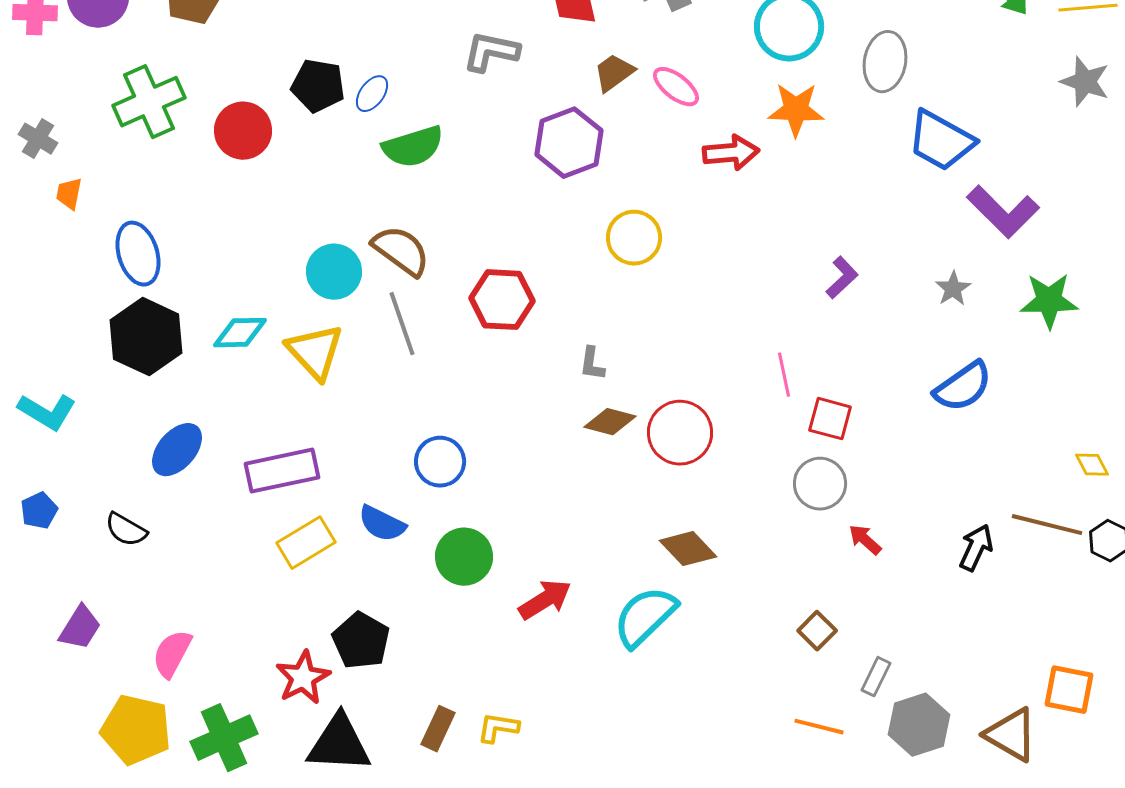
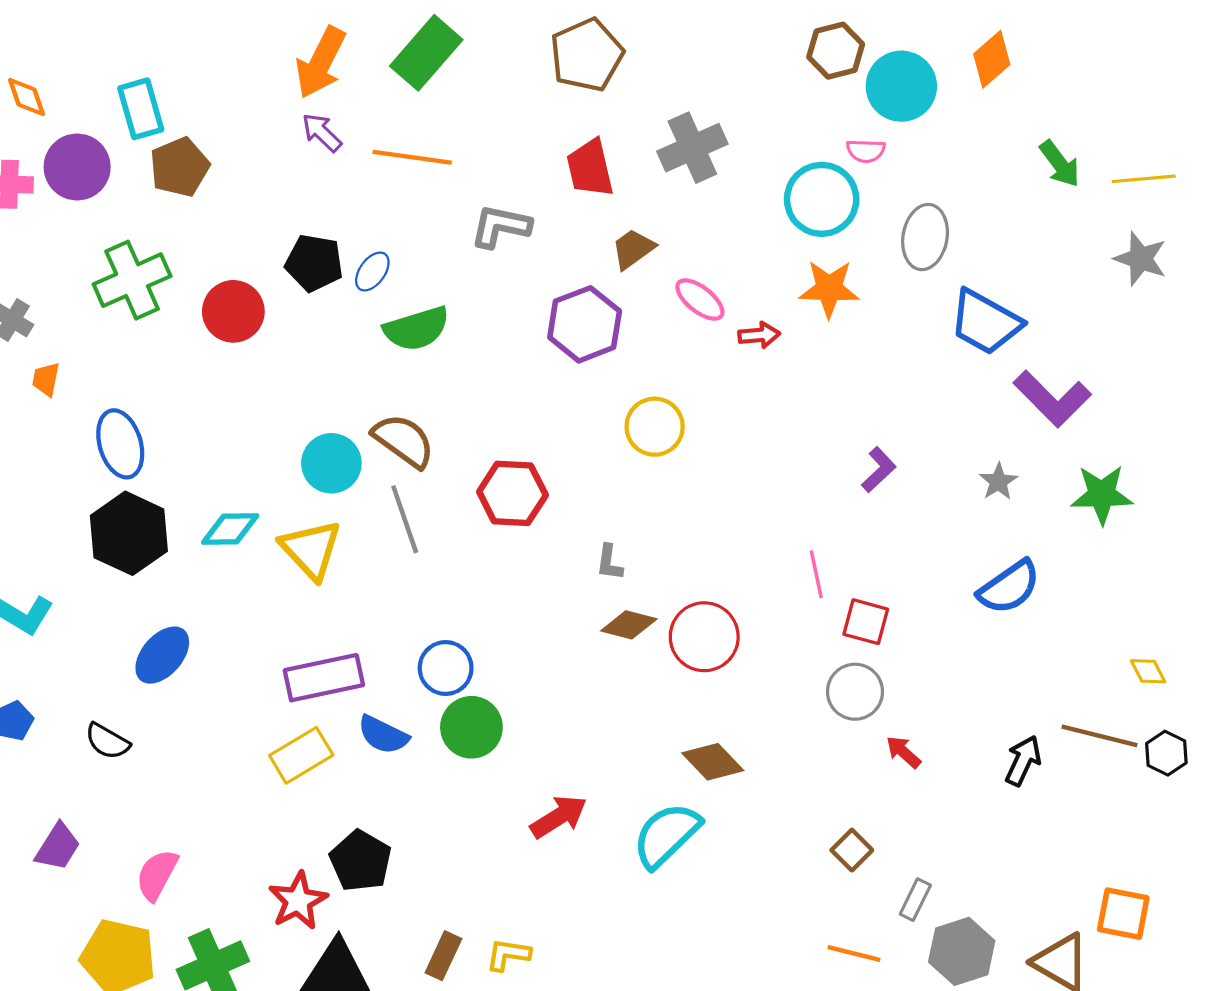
pink ellipse: (676, 87) -> (700, 300), moved
red arrow: (731, 153) -> (759, 335), size x0.7
purple rectangle: (282, 471) -> (324, 678), moved
green circle: (464, 557) -> (471, 727), moved

